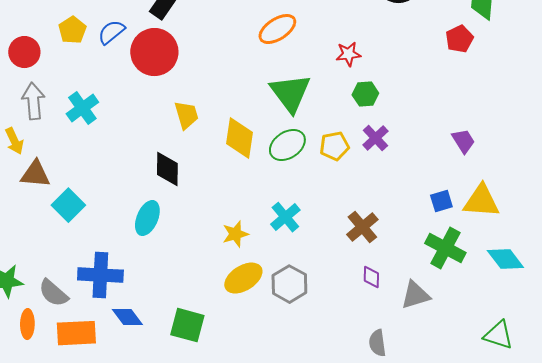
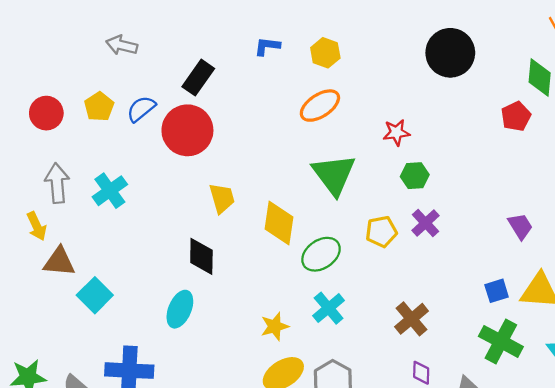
red circle: (24, 52) -> (46, 113), moved
green ellipse: (287, 145) -> (321, 254), moved

